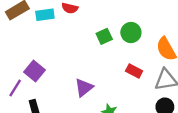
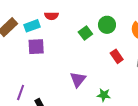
purple square: (34, 71) -> (36, 47), moved, turned -30
red rectangle: (134, 71) -> (117, 56), turned 40

